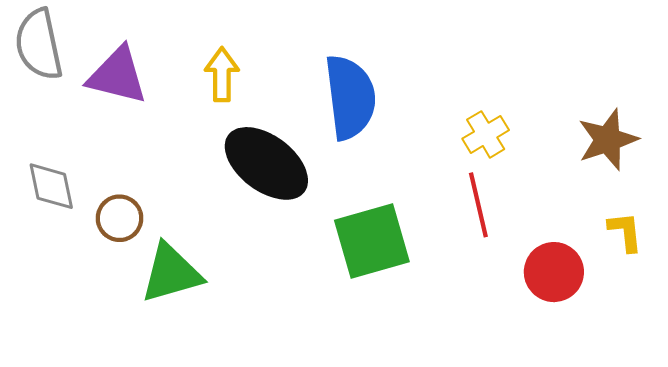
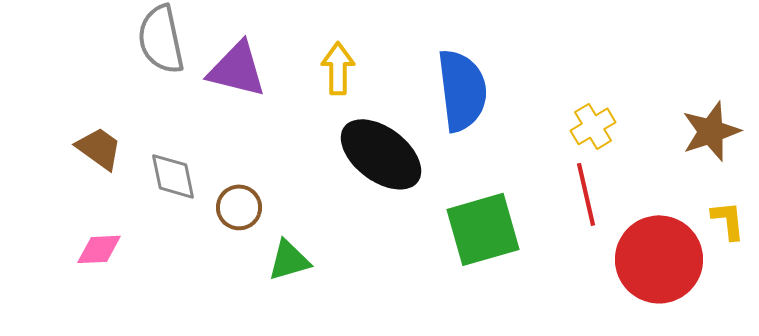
red circle: (554, 272) -> (659, 259), size x1.5
green triangle: (171, 273) -> (289, 260), size x0.7

